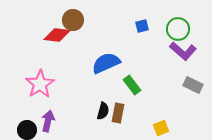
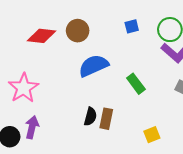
brown circle: (73, 20) -> (78, 31), moved
green rectangle: (132, 85) -> (136, 84), moved

